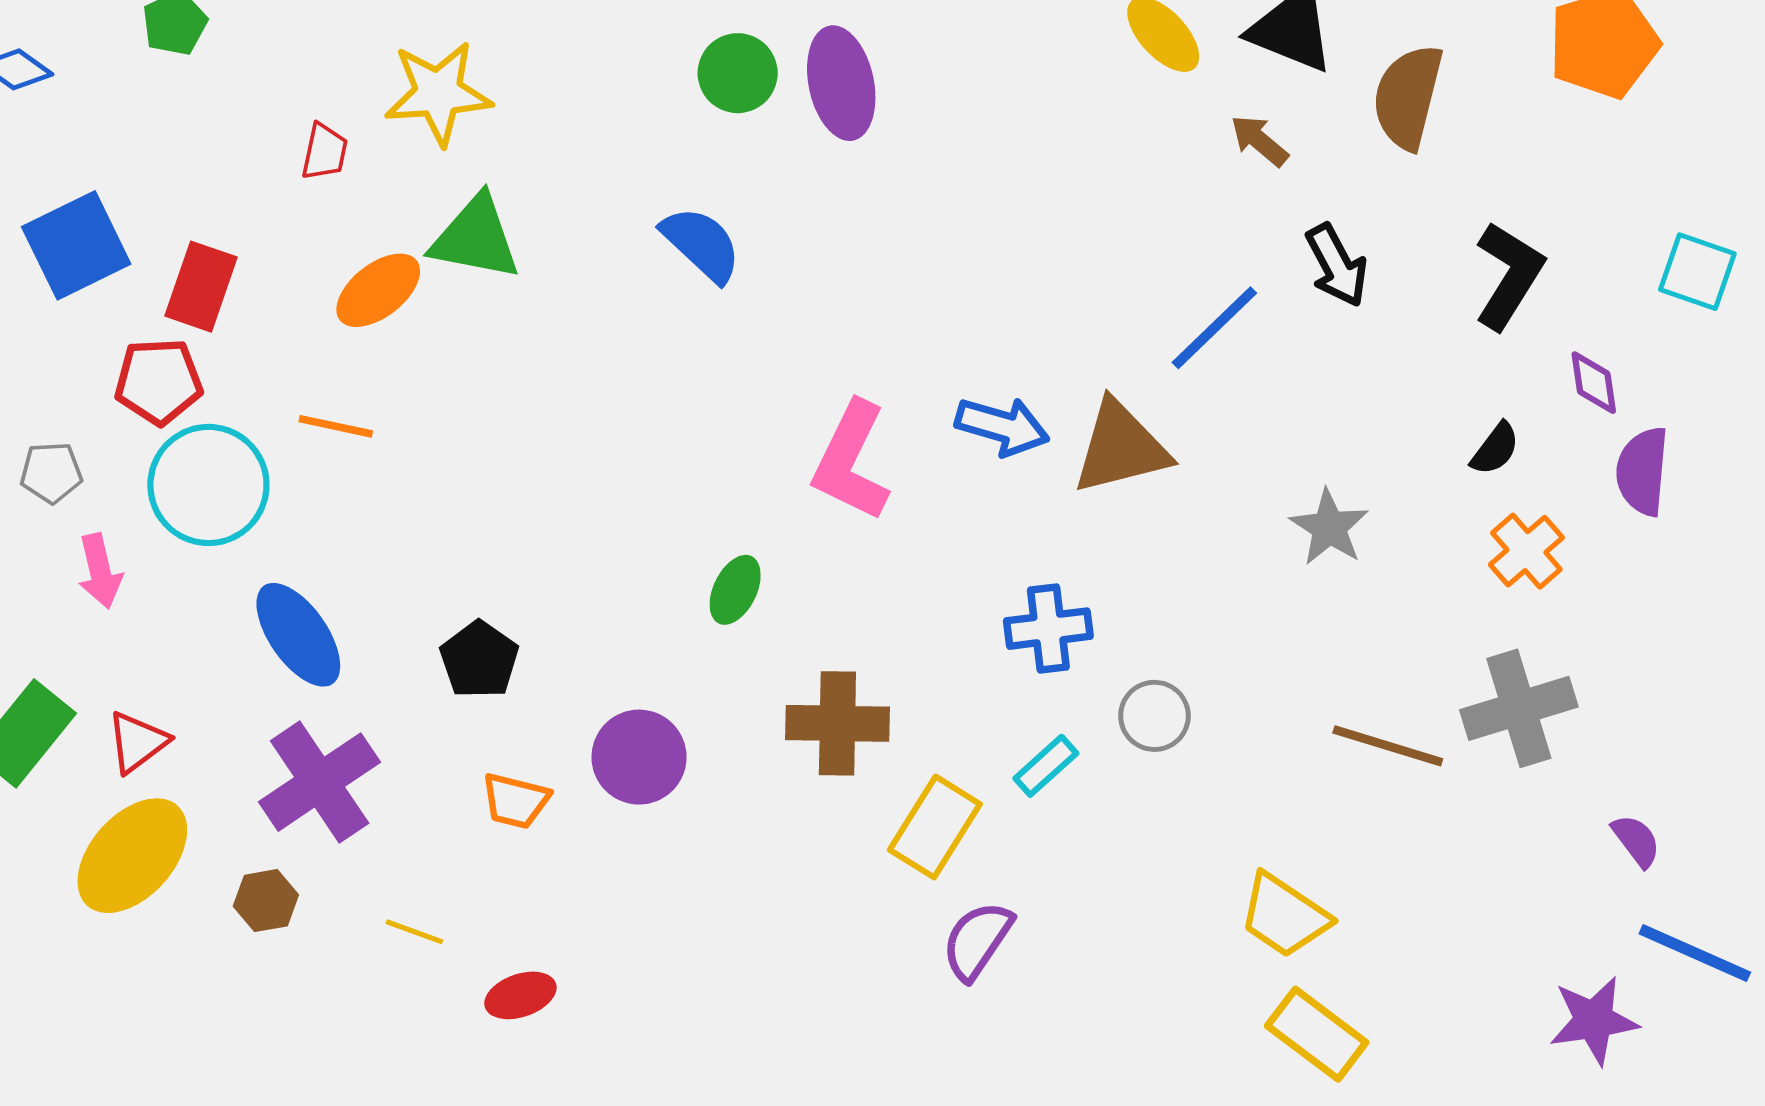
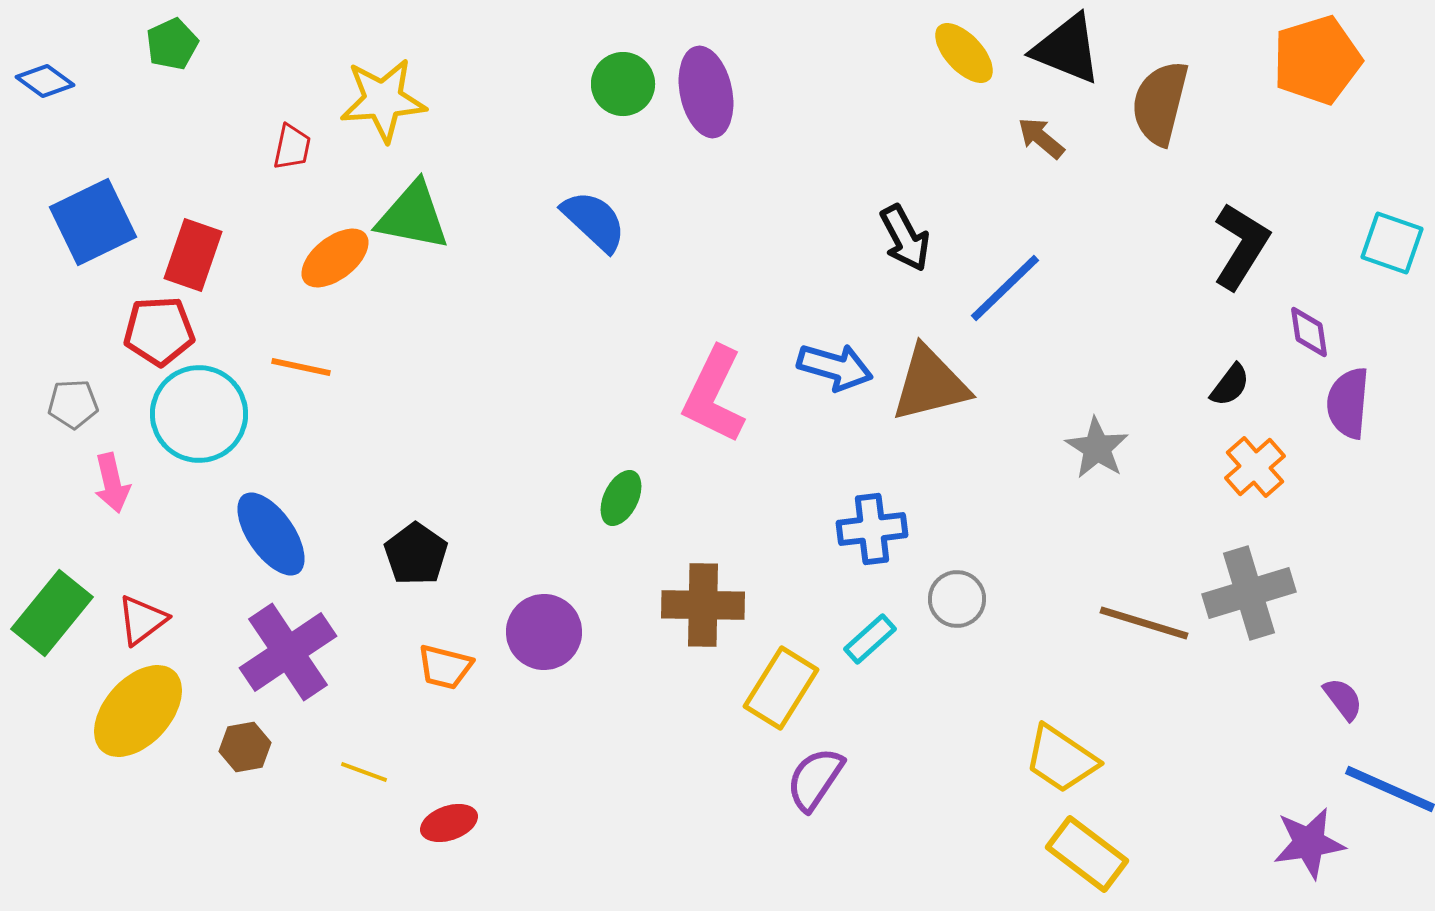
black arrow: (1337, 265) -> (905, 238), moved

